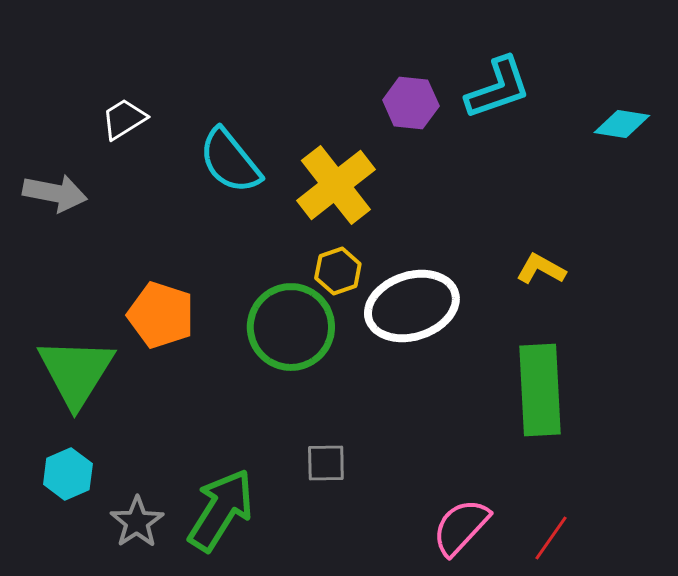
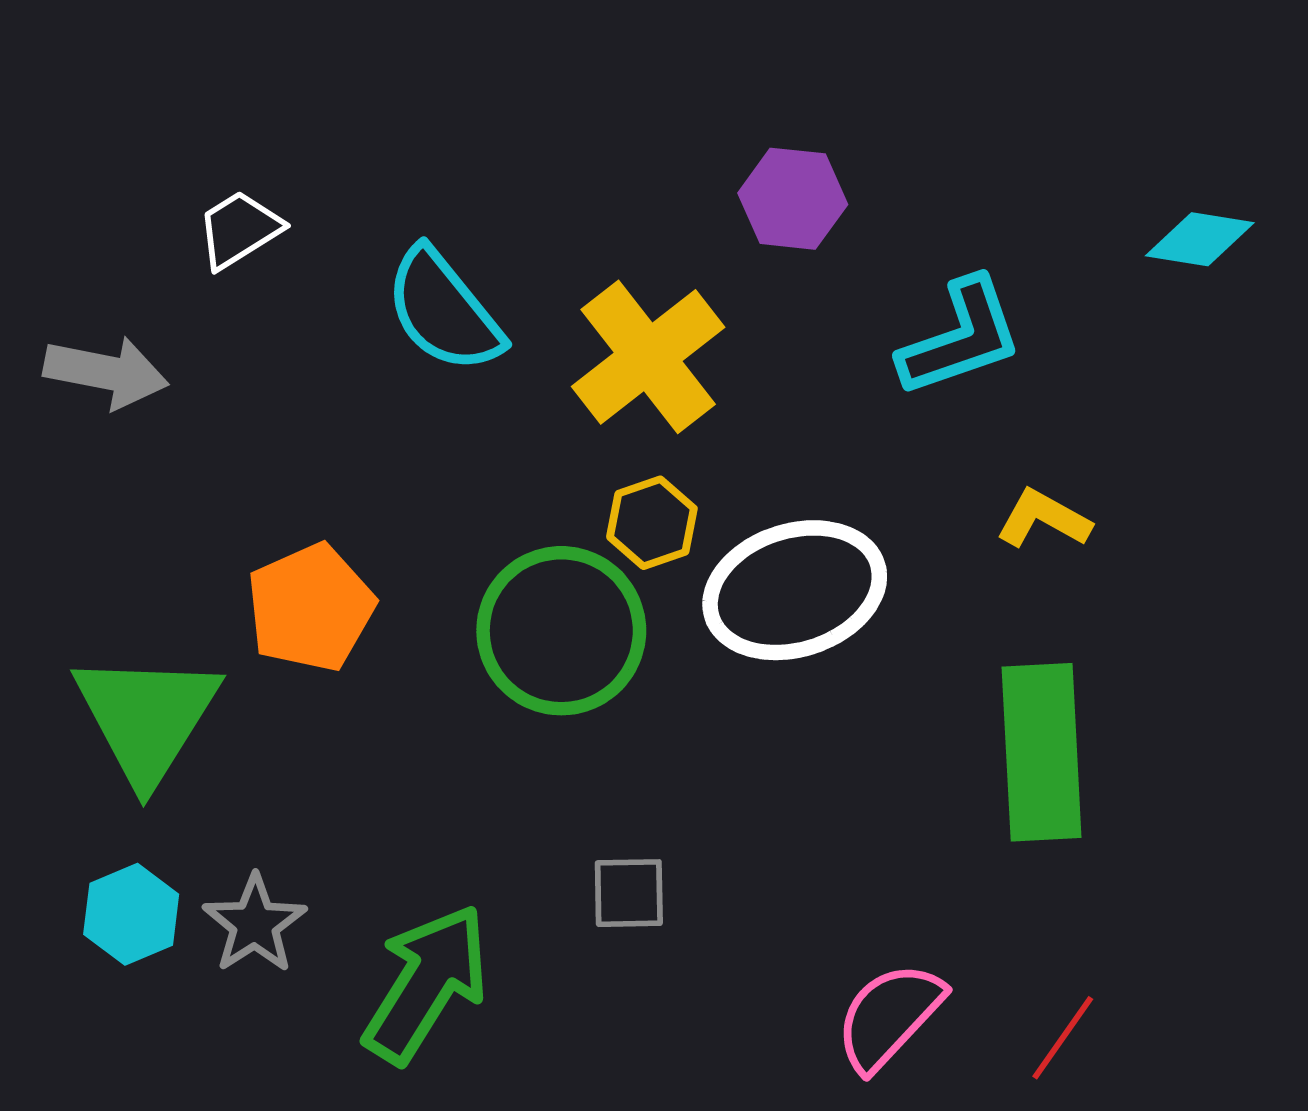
cyan L-shape: (498, 88) -> (961, 338), moved
orange pentagon: (161, 315) -> (311, 608), turned 30
gray star: (137, 522) -> (255, 924), moved

